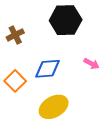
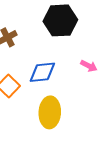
yellow ellipse: (54, 107) -> (50, 112), turned -56

